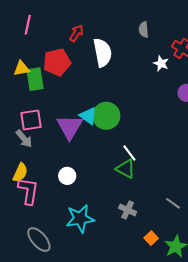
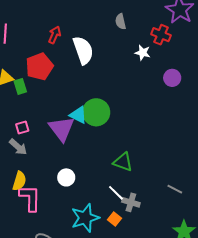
green rectangle: (35, 79) -> (20, 86), size x0.7
pink square: (31, 120) -> (22, 127), size x0.6
white line: (129, 153) -> (116, 193), moved
orange square: (151, 238) -> (114, 219), moved

